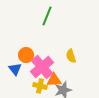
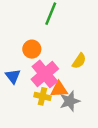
orange circle: (26, 55) -> (32, 49), moved
yellow semicircle: (71, 56) -> (79, 61), turned -128

